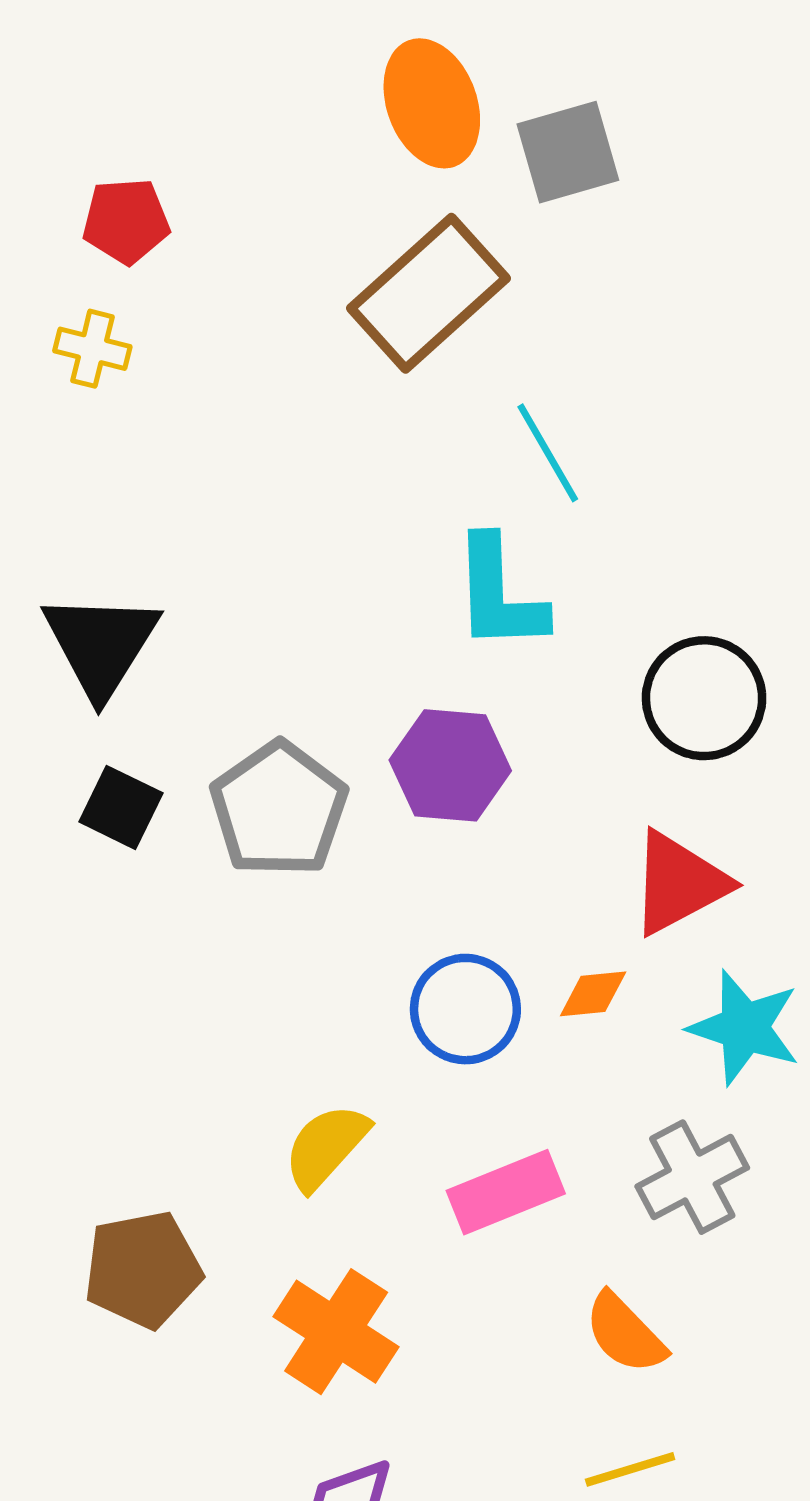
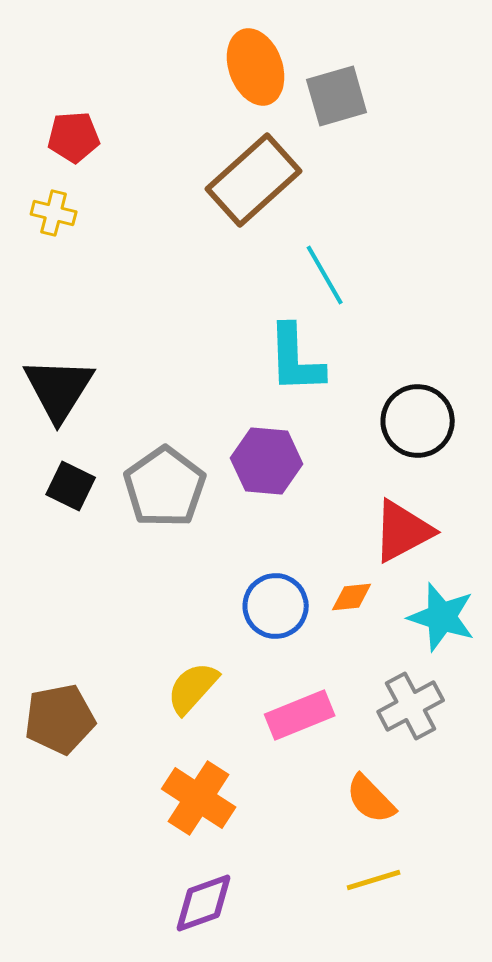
brown pentagon: (143, 1269) -> (60, 719), moved

